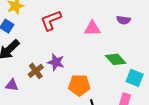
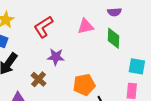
green diamond: (116, 59) -> (113, 38), moved, turned 55
purple star: (56, 62) -> (56, 57), moved

